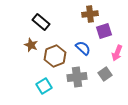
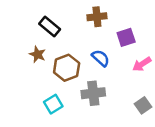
brown cross: (90, 14) -> (97, 17), moved
pink arrow: (117, 53) -> (142, 64), turned 35
gray square: (105, 74) -> (143, 105), moved

